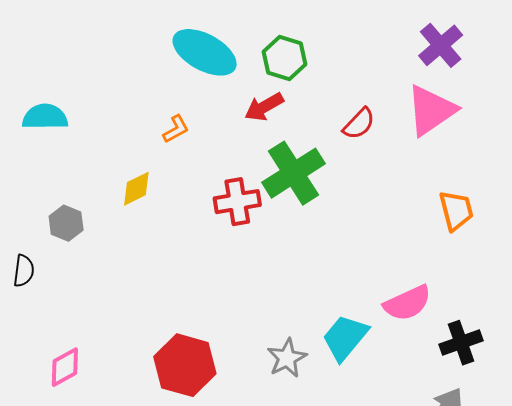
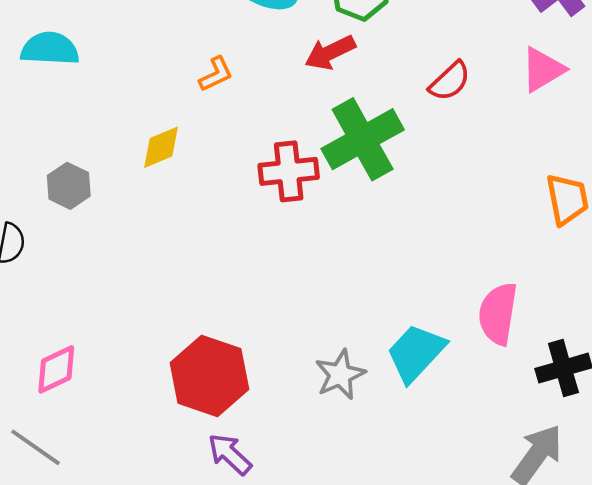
pink triangle: (431, 110) -> (543, 70), size x0.7
pink semicircle: (407, 303) -> (498, 314), turned 120

